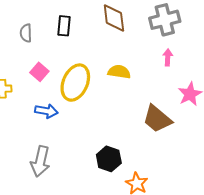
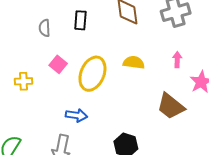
pink arrow: (168, 57) -> (177, 60), moved
blue arrow: (46, 111) -> (76, 115), moved

